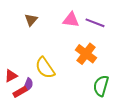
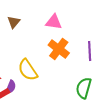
purple line: (95, 23) -> (90, 51), moved, turned 66
orange cross: (86, 54) -> (59, 49), moved

